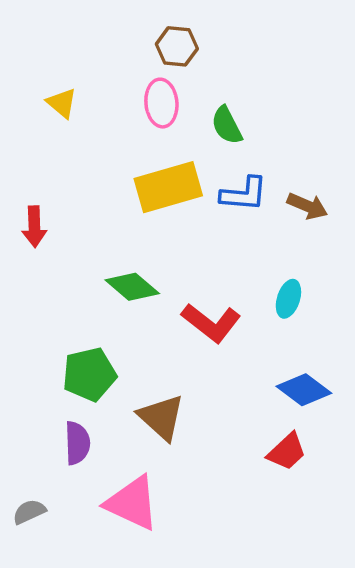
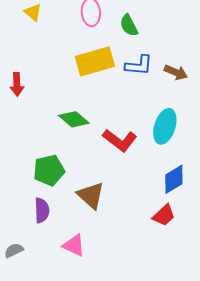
cyan ellipse: (288, 299) -> (165, 126), size x1.6
blue diamond: (304, 390) -> (174, 179), turned -68
pink triangle: (132, 503) -> (74, 245), size x0.7

